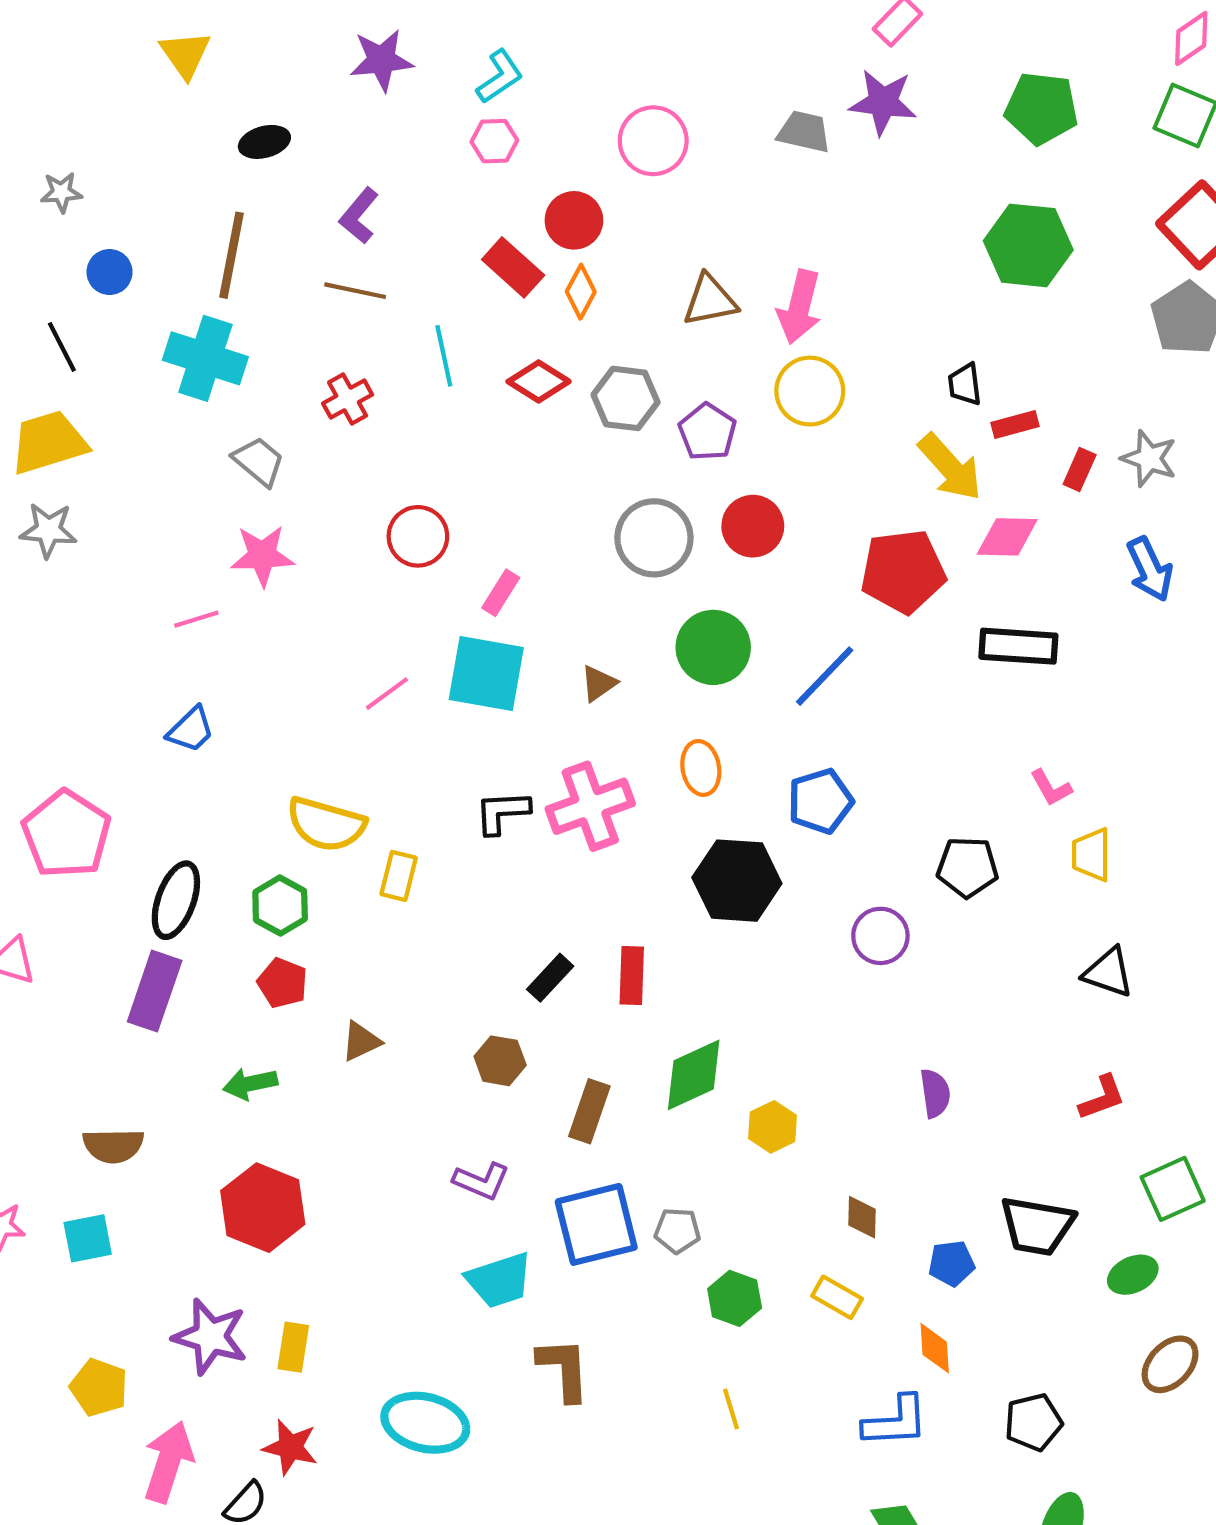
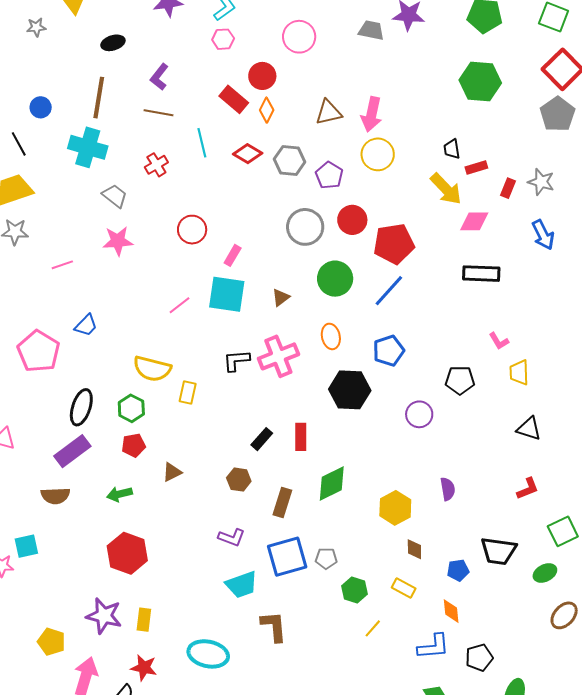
gray star: (61, 192) -> (36, 27), moved
red pentagon: (903, 571) -> (394, 244), moved
pink line: (196, 619) -> (62, 265), moved
pink pentagon: (66, 834) -> (38, 351), moved
red pentagon: (282, 983) -> (134, 445), turned -30
purple rectangle: (155, 991) -> (72, 451), turned 36
yellow hexagon: (773, 1127) -> (395, 508), moved, size x1.4
brown semicircle: (113, 1146) -> (55, 496), moved
cyan square: (88, 1238) -> (26, 546), moved
yellow line: (731, 1409) -> (373, 628), moved, turned 60
black pentagon: (1033, 1422) -> (479, 658), moved

